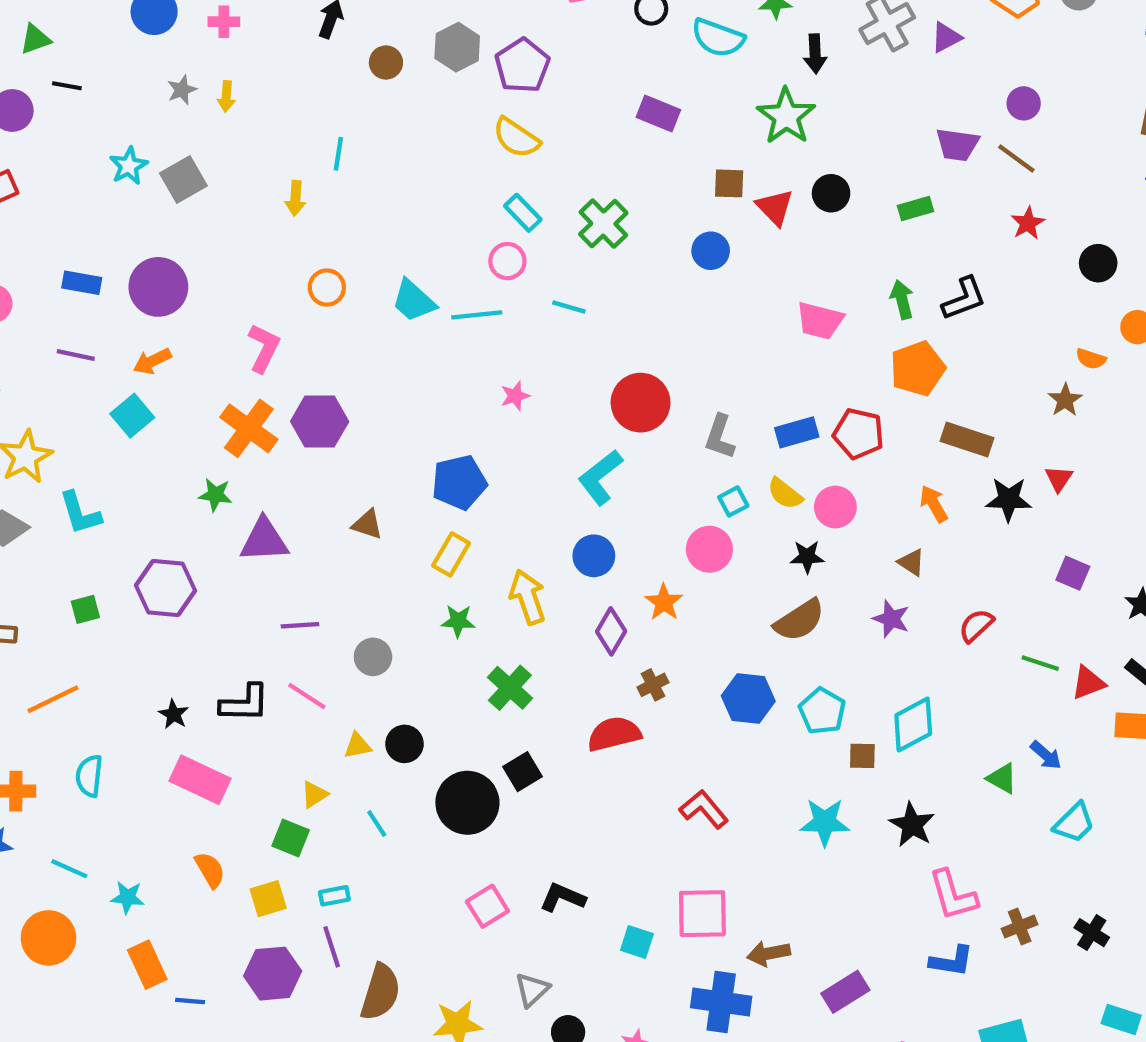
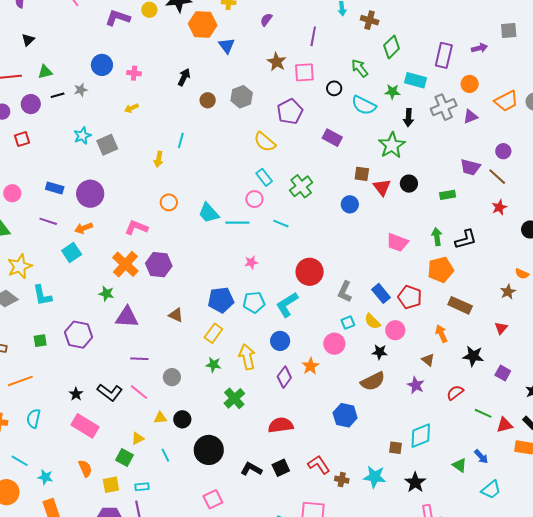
purple pentagon: (522, 66) -> (290, 112), moved
black line: (67, 86) -> (58, 95), turned -32
gray star: (182, 90) -> (81, 90), moved
yellow arrow: (226, 96) -> (131, 108), turned 56
pink L-shape: (264, 348) -> (136, 228), turned -100
blue rectangle: (797, 432) -> (381, 293), turned 60
black star: (1009, 499) -> (473, 356), moved
brown cross: (653, 685) -> (342, 480), moved, turned 32
black L-shape: (245, 703) -> (110, 392), turned 30
cyan pentagon: (822, 711) -> (254, 302), moved, turned 30
black square: (522, 772) -> (281, 468), moved
black L-shape: (563, 897) -> (251, 469), moved

